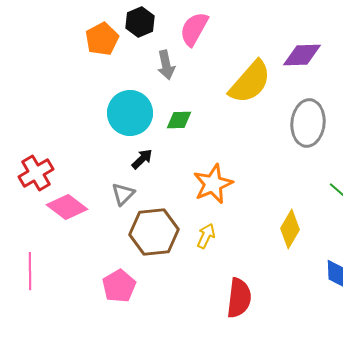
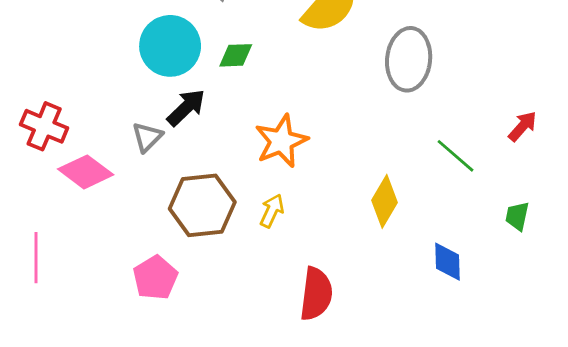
black arrow: (142, 159) -> (186, 108), size x1.4
red cross: (36, 173) -> (44, 126), turned -36
gray triangle: (123, 194) -> (147, 137), moved

